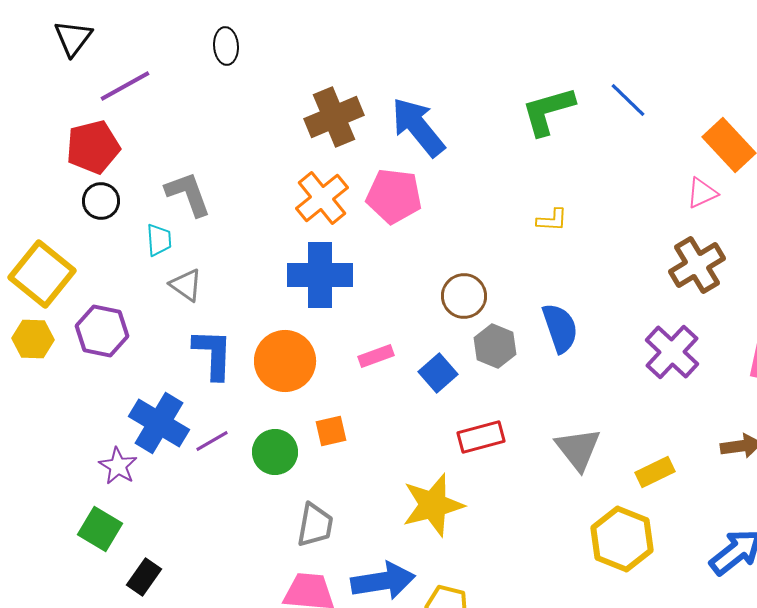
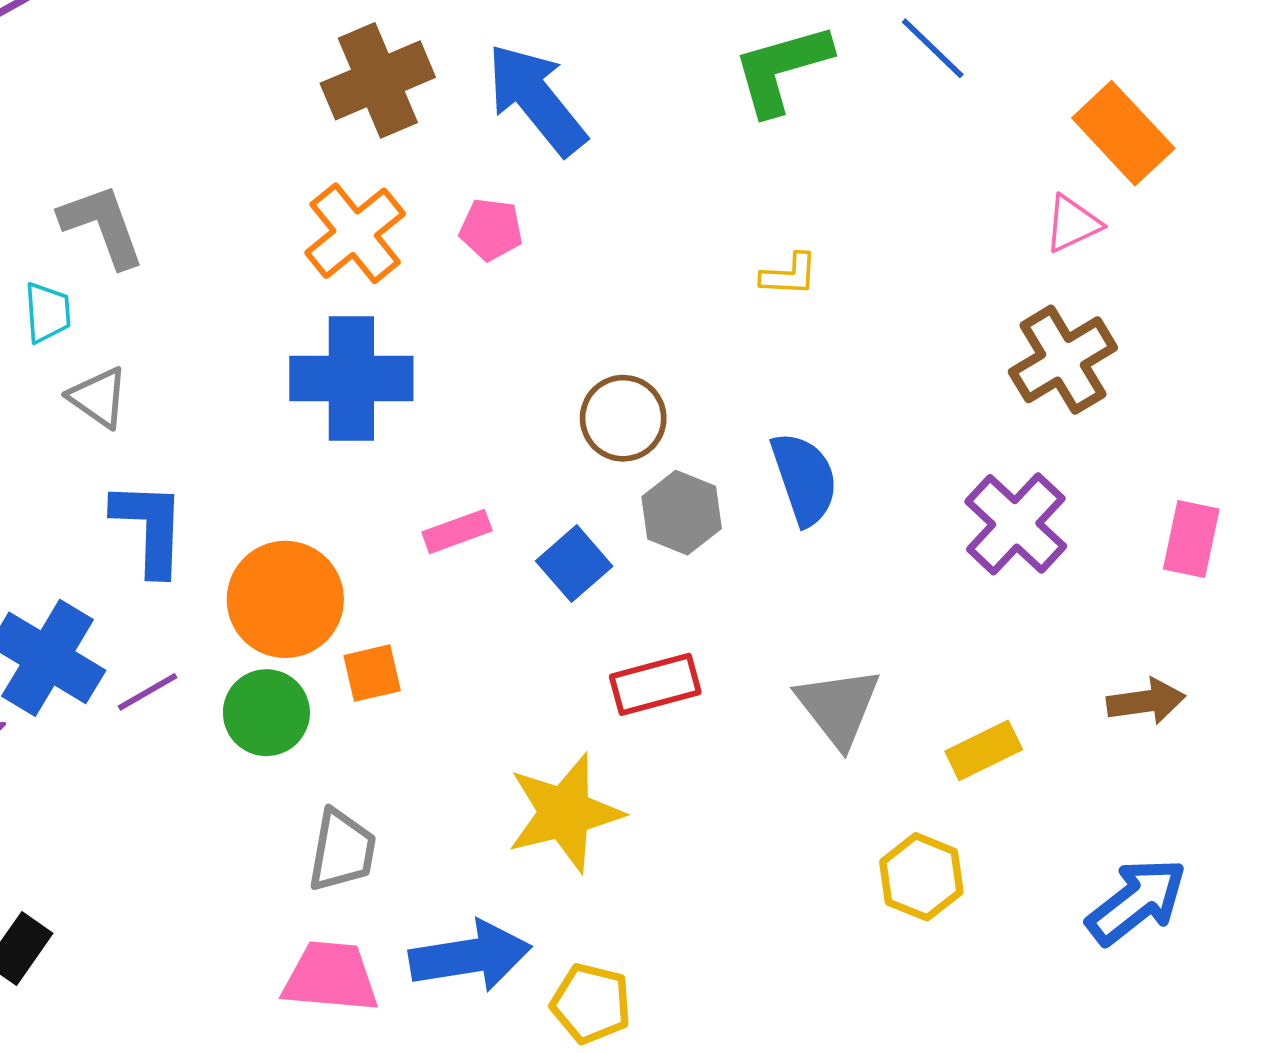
pink pentagon: (394, 196) -> (491, 229), size x0.6
orange circle: (285, 361) -> (285, 599), moved
yellow hexagon: (622, 539) -> (921, 877), size x0.7

